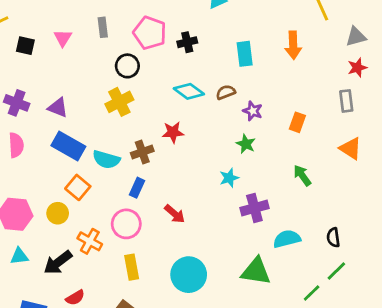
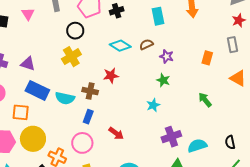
orange rectangle: (297, 122) -> (207, 58), moved
brown cross: (142, 152) -> (90, 91), turned 35
orange square: (78, 187) -> (21, 112), moved, turned -30
purple cross: (254, 208) -> (171, 137), moved
yellow circle: (58, 213) -> (33, 139), size x1.6

